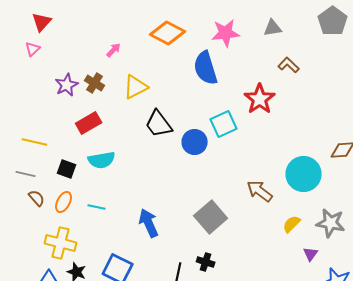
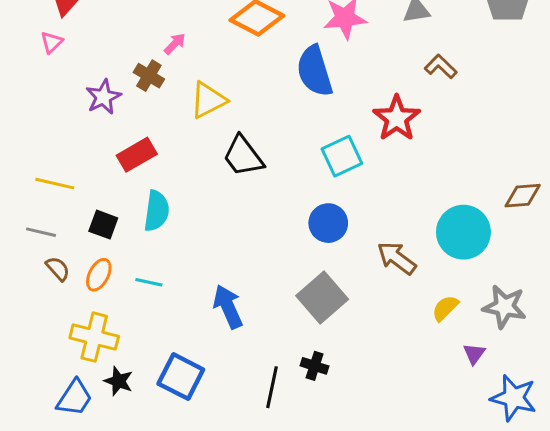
brown cross: (95, 83) -> (149, 76), moved
blue circle: (195, 142) -> (328, 223), moved
cyan semicircle: (102, 160) -> (157, 211), turned -72

